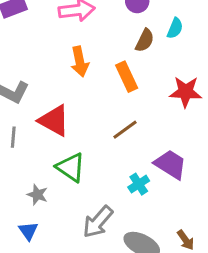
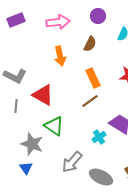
brown semicircle: (145, 40) -> (90, 44), moved
orange rectangle: (127, 77) -> (93, 78), moved
gray star: (37, 195) -> (32, 144), size x1.6

